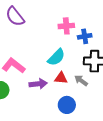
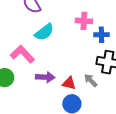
cyan semicircle: (56, 57) -> (44, 32), moved
red triangle: (61, 78) -> (69, 83), moved

